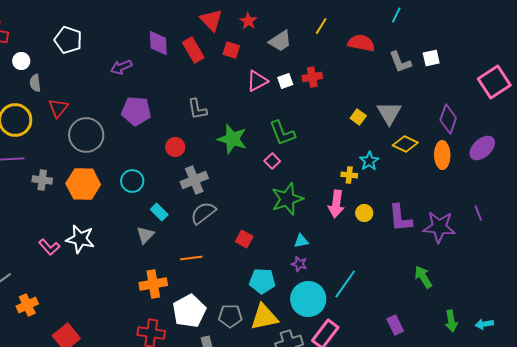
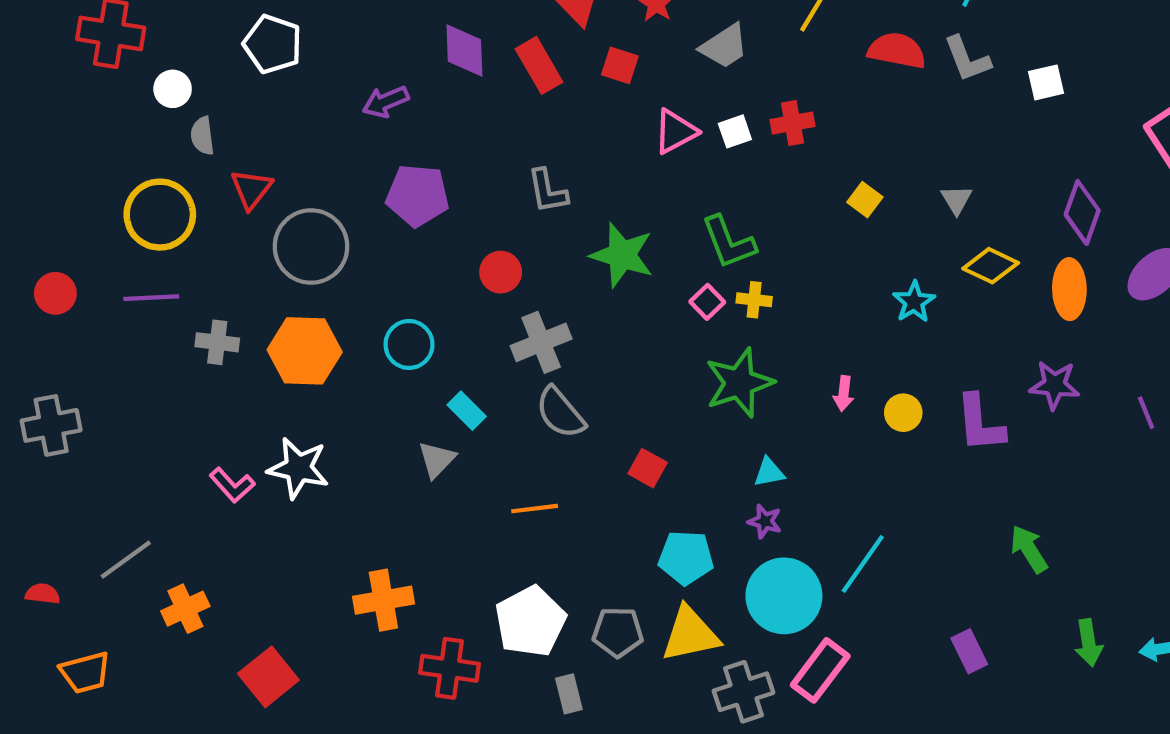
gray L-shape: (400, 62) -> (967, 59), moved
gray triangle: (389, 113) -> (957, 200), size x0.6
yellow square: (358, 117) -> (865, 200), moved
yellow cross: (349, 175) -> (754, 300), moved
pink arrow: (336, 204) -> (844, 393), size x0.6
gray semicircle: (203, 213) -> (560, 413), turned -92
purple star: (439, 227) -> (1054, 385), moved, size x0.7
orange cross: (153, 284) -> (383, 600), moved

